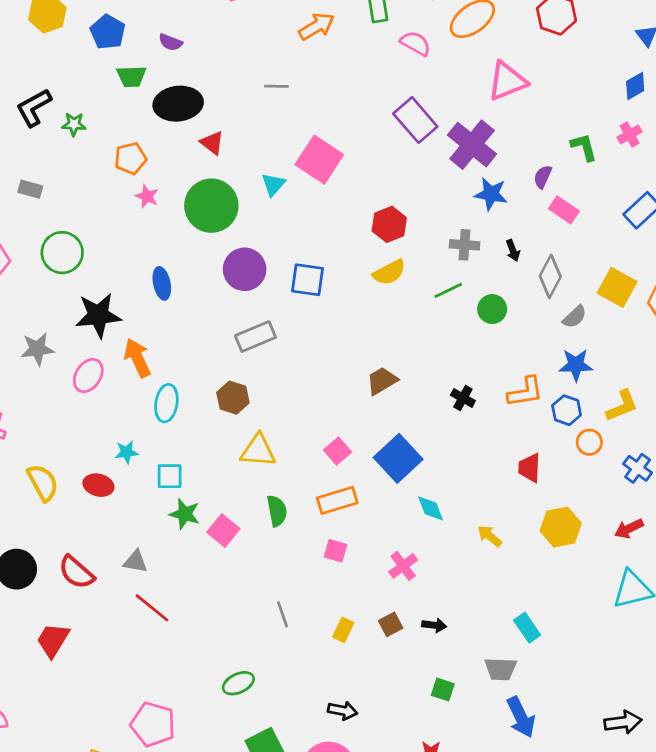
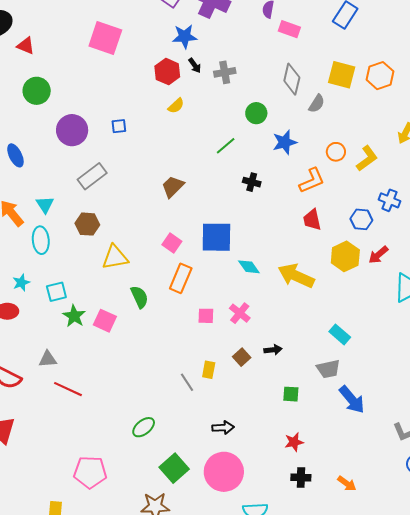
cyan triangle: (273, 184) -> (45, 205), moved
blue star: (491, 194) -> (185, 36), moved
green circle: (211, 206) -> (37, 91), size x0.7
black arrow: (513, 250) -> (195, 66), moved
yellow semicircle: (389, 272) -> (176, 106), size x0.7
blue square: (307, 280) -> (119, 126), size x0.6
green line: (448, 290) -> (226, 146), moved
blue star: (576, 365) -> (285, 142), moved
brown trapezoid: (382, 381) -> (173, 187), moved
orange L-shape: (525, 392) -> (312, 181), moved
blue hexagon: (567, 410) -> (361, 219), moved
orange circle: (589, 442) -> (336, 152), moved
blue square: (398, 458) -> (216, 237), turned -32
orange rectangle: (337, 500) -> (181, 278), turned -36
green star: (185, 514) -> (74, 316), turned 30
red arrow: (629, 529) -> (378, 255), moved
yellow arrow: (490, 536) -> (296, 276), size x1.8
pink square: (335, 551) -> (206, 316), moved
gray line: (283, 614) -> (187, 382), moved

